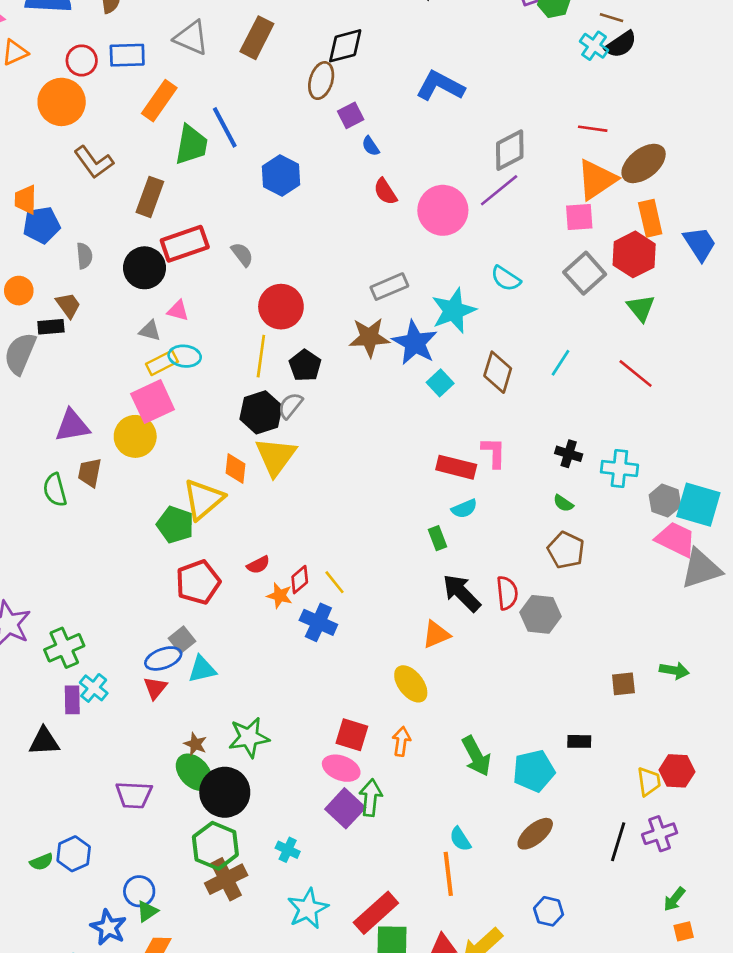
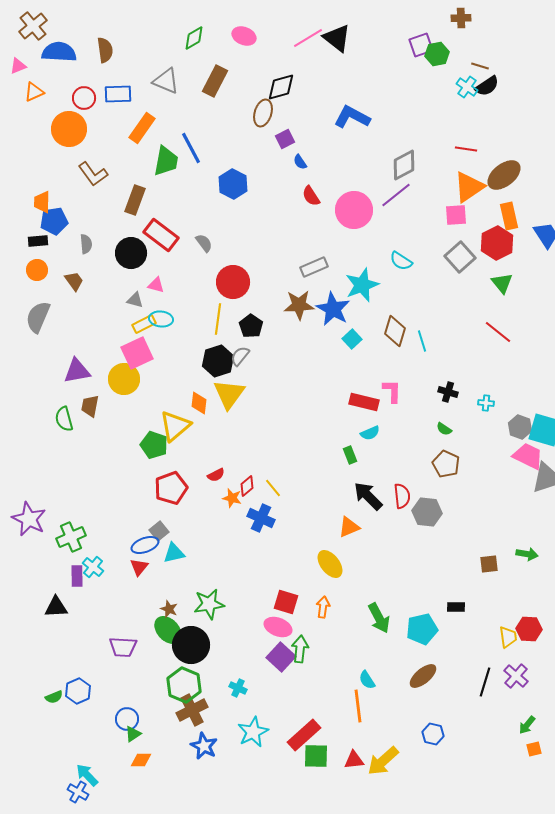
red rectangle: (185, 244) -> (161, 235), turned 56
black rectangle: (51, 327) -> (38, 241), moved
cyan line: (561, 363) -> (422, 341), moved, turned -50
cyan cross: (619, 468) -> (486, 403), size x0.6
purple cross: (660, 834) -> (516, 676), turned -30
blue star: (108, 927) -> (204, 746), moved

